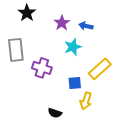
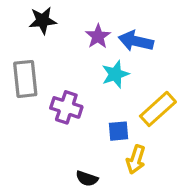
black star: (27, 13) -> (43, 21), turned 30
blue arrow: (86, 26) -> (136, 41), size x1.5

